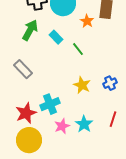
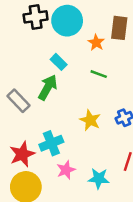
green arrow: (30, 30) -> (48, 87), moved
green line: (78, 49) -> (99, 74), moved, turned -32
cyan star: (84, 124) -> (99, 178), moved, turned -30

